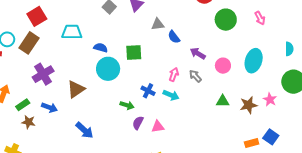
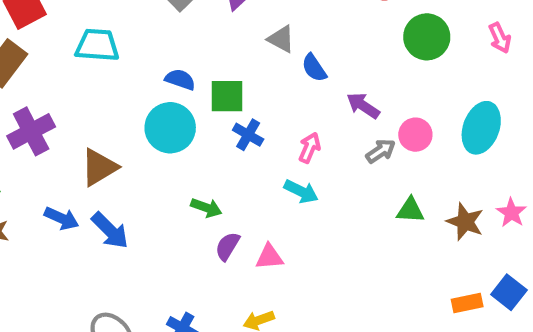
gray triangle: (158, 24) -> (281, 39), turned 32
blue semicircle: (101, 48) -> (180, 80), moved
gray arrow: (195, 76) -> (381, 151), moved, turned 96
blue cross: (148, 91) -> (248, 135), moved
brown star: (249, 105) -> (465, 222), turned 30
blue arrow: (49, 108) -> (62, 218), moved
blue arrow: (84, 130) -> (110, 231), moved

